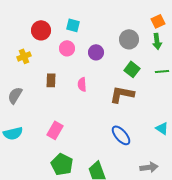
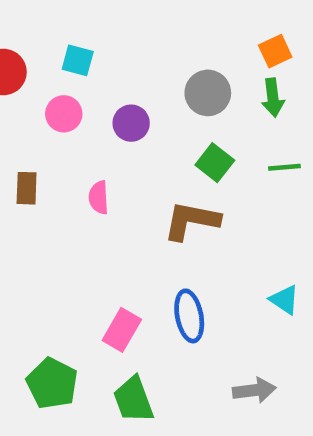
pink rectangle: (55, 130) -> (122, 330), moved
blue ellipse: (121, 135) -> (189, 316), turned 30

